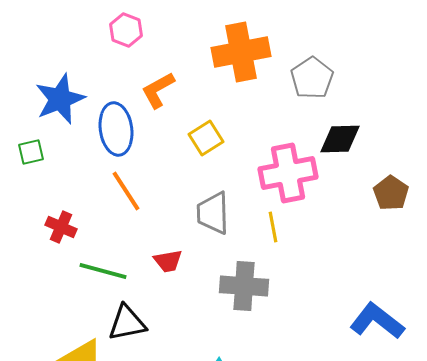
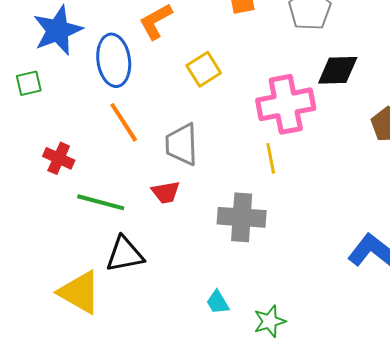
gray trapezoid: (213, 213) -> (182, 144), moved

